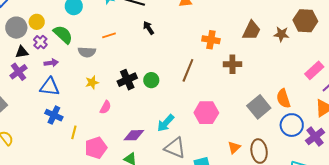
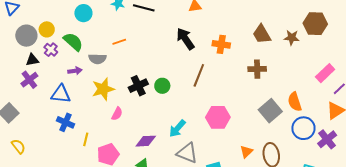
black arrow: (149, 28) -> (185, 39), moved, size x1.6
brown trapezoid: (252, 30) -> (262, 34), turned 125
purple arrow: (51, 63) -> (75, 71), moved
brown cross: (232, 64) -> (257, 69), moved
yellow star: (92, 82) -> (103, 89), size x1.6

